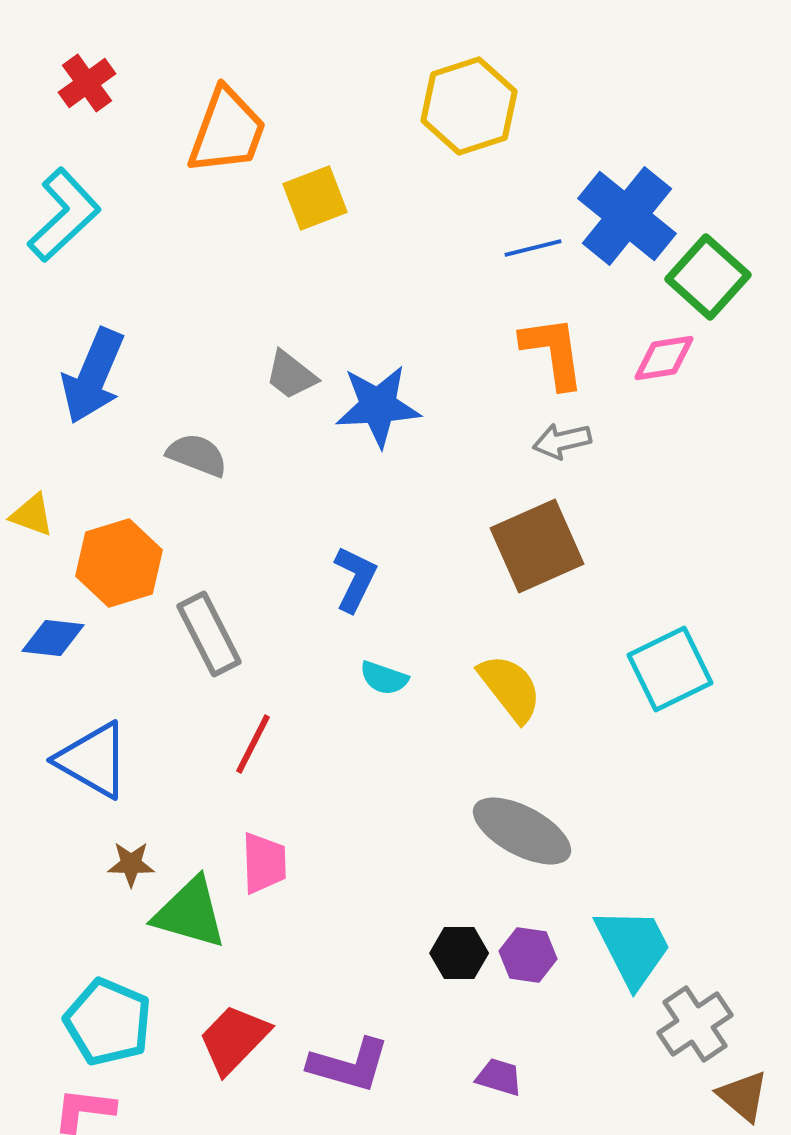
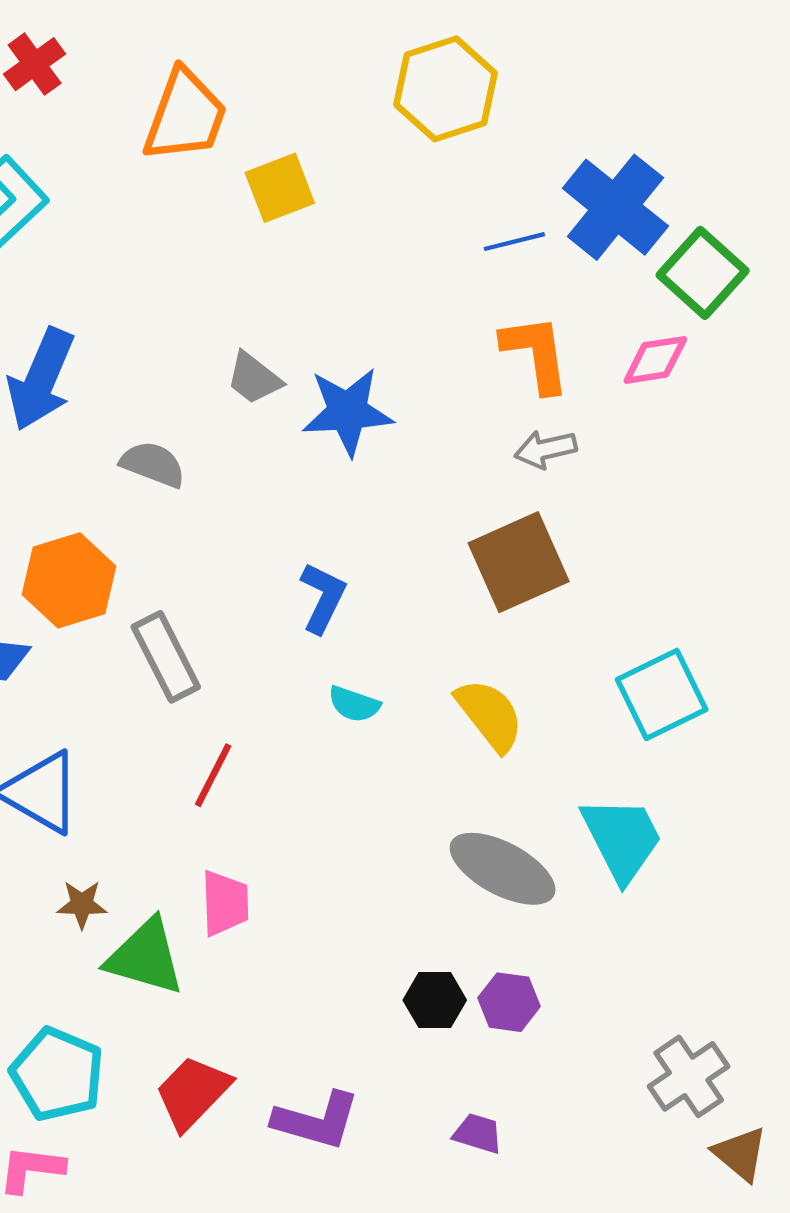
cyan trapezoid: (633, 947) -> (622, 839), moved

